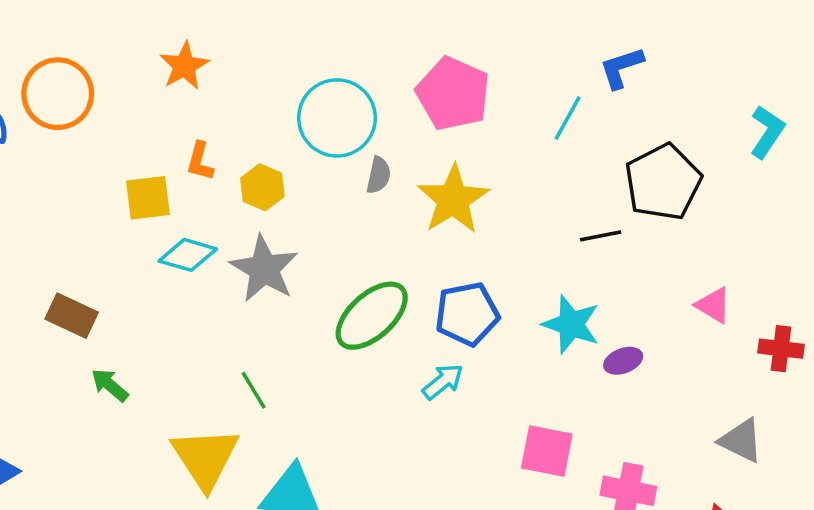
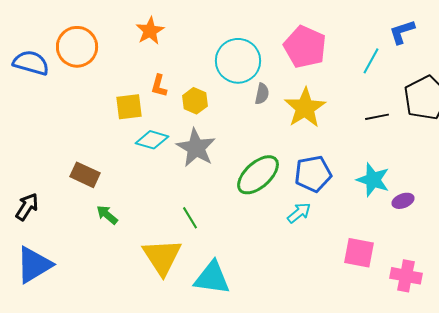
black line: (601, 236) -> (377, 117), moved

